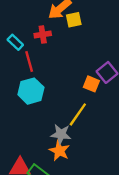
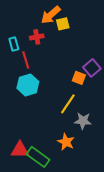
cyan rectangle: (15, 42) -> (14, 44), turned 32
gray star: (61, 134) -> (83, 121), moved
orange star: (59, 151) -> (66, 142), moved

